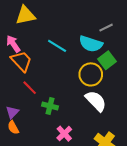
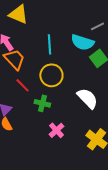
yellow triangle: (25, 15) -> (18, 14), turned 35
cyan line: (57, 46) -> (49, 44), turned 54
yellow circle: (91, 74) -> (51, 75), moved

